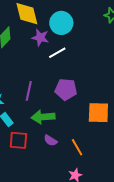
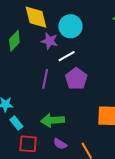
purple pentagon: (66, 89) -> (76, 79), moved, turned 30
purple line: (29, 91) -> (45, 79), moved

